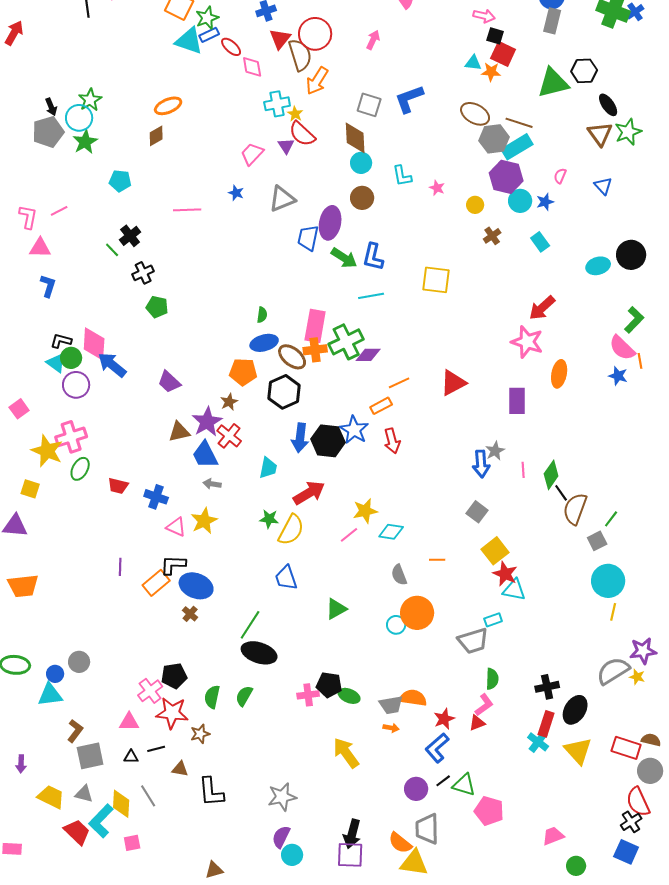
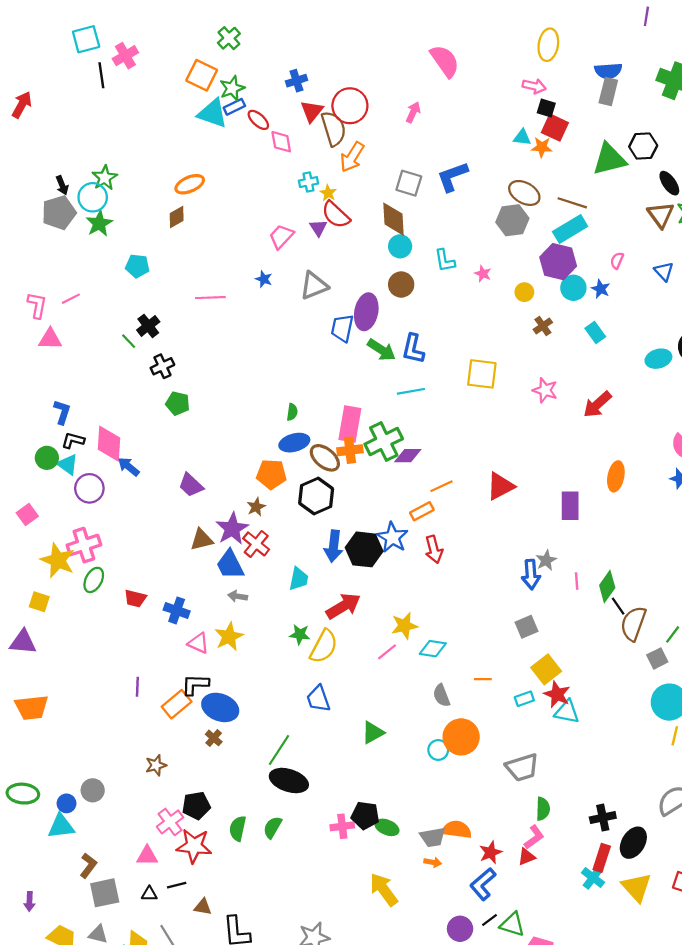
cyan cross: (277, 104) -> (308, 182), size x0.7
gray hexagon: (494, 139) -> (512, 220), moved
blue star: (545, 202) -> (601, 289), turned -30
blue L-shape: (48, 286) -> (62, 412), moved
pink star: (527, 342) -> (545, 390), moved, size x0.7
green circle: (71, 358) -> (47, 458), moved
blue arrow: (112, 365) -> (129, 467), size x0.7
gray square: (477, 512) -> (527, 627), turned 30
cyan rectangle: (493, 620) -> (524, 699), moved
brown star: (200, 734) -> (156, 765), moved

